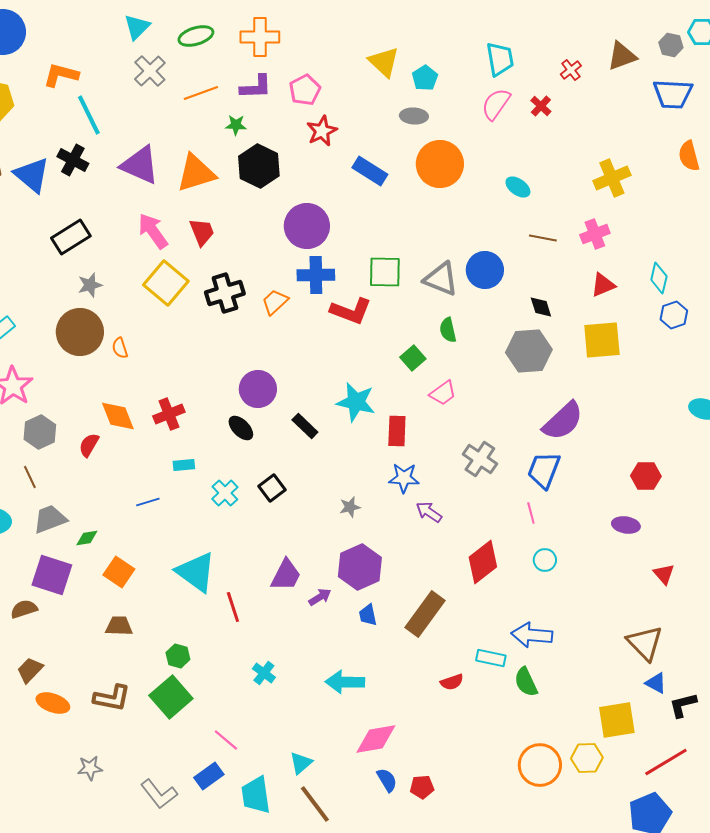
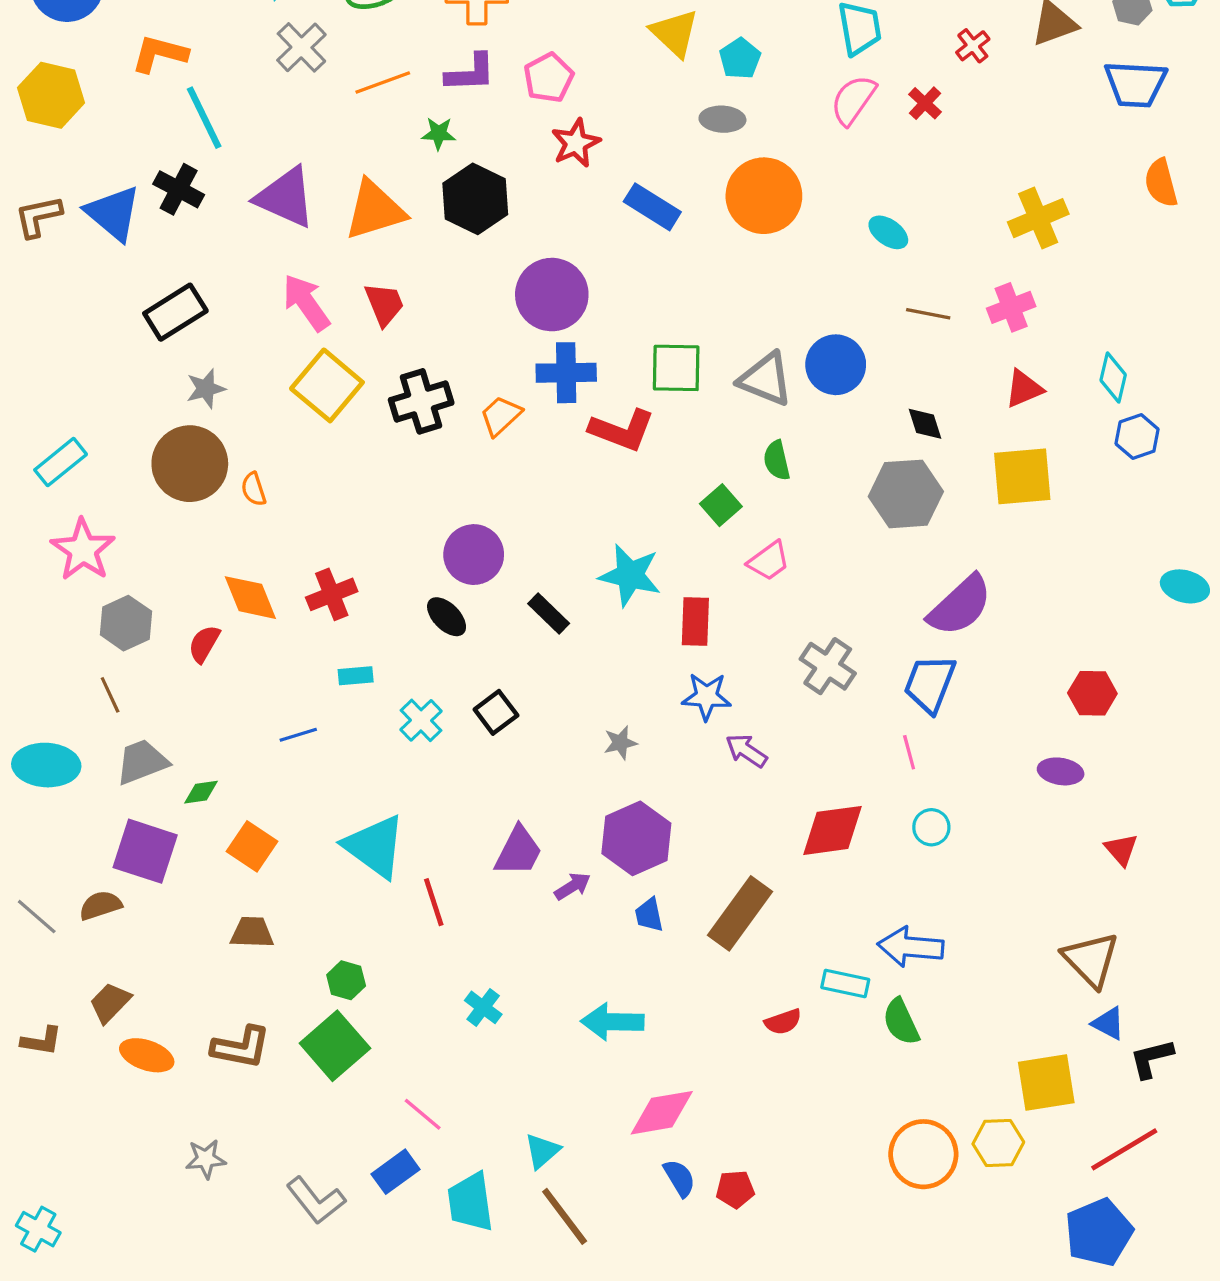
red diamond: (483, 562) -> (832, 830), turned 30

